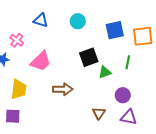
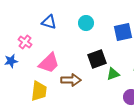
yellow trapezoid: (19, 89) -> (39, 91), moved
brown arrow: (63, 89) -> (71, 80), moved

